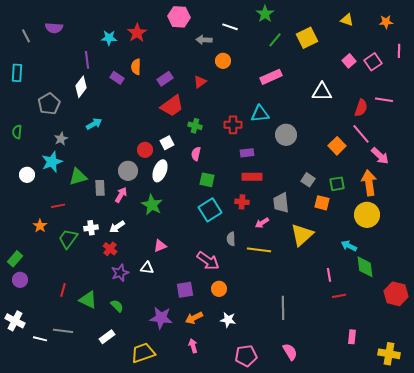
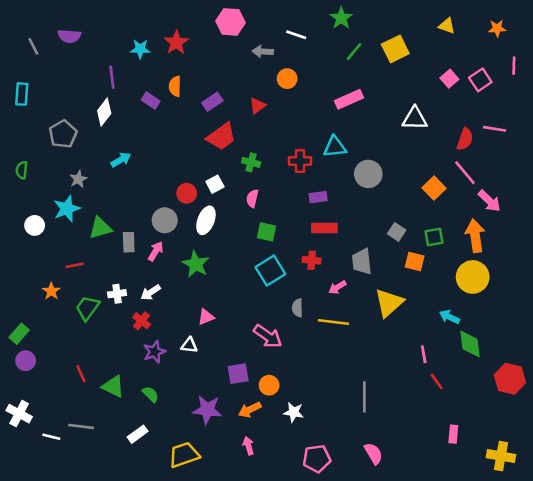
orange circle: (219, 289) -> (269, 385), moved
red line: (63, 290) -> (81, 374), turned -40
red line: (339, 296) -> (437, 381), turned 64

